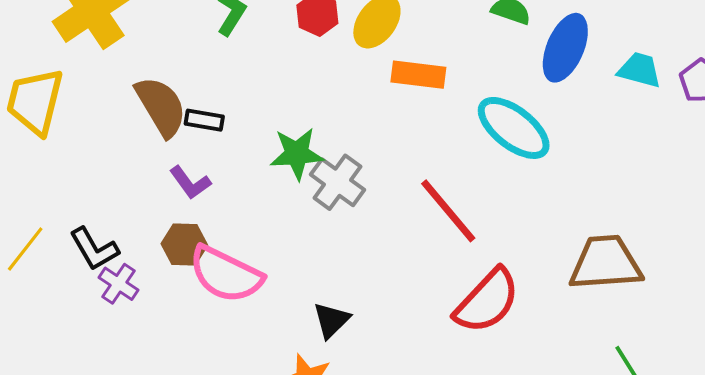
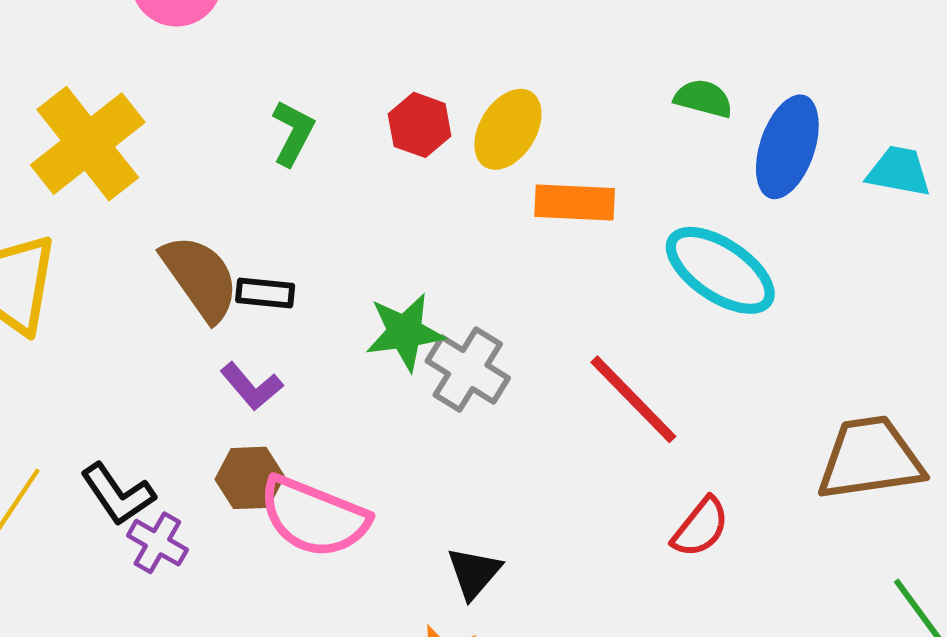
red semicircle: (487, 301) -> (701, 527), size x0.6

